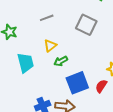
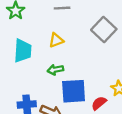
green arrow: (61, 61) -> (55, 70), moved

